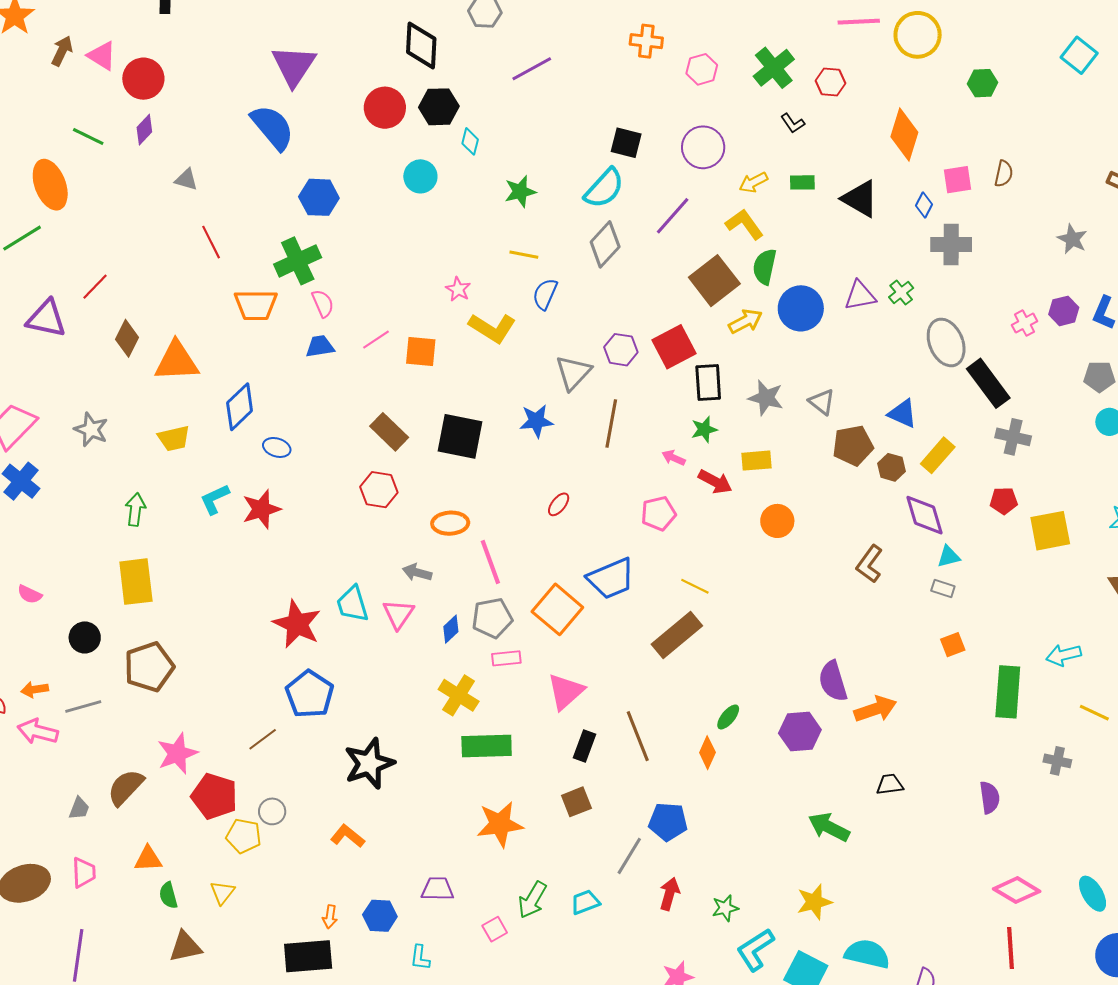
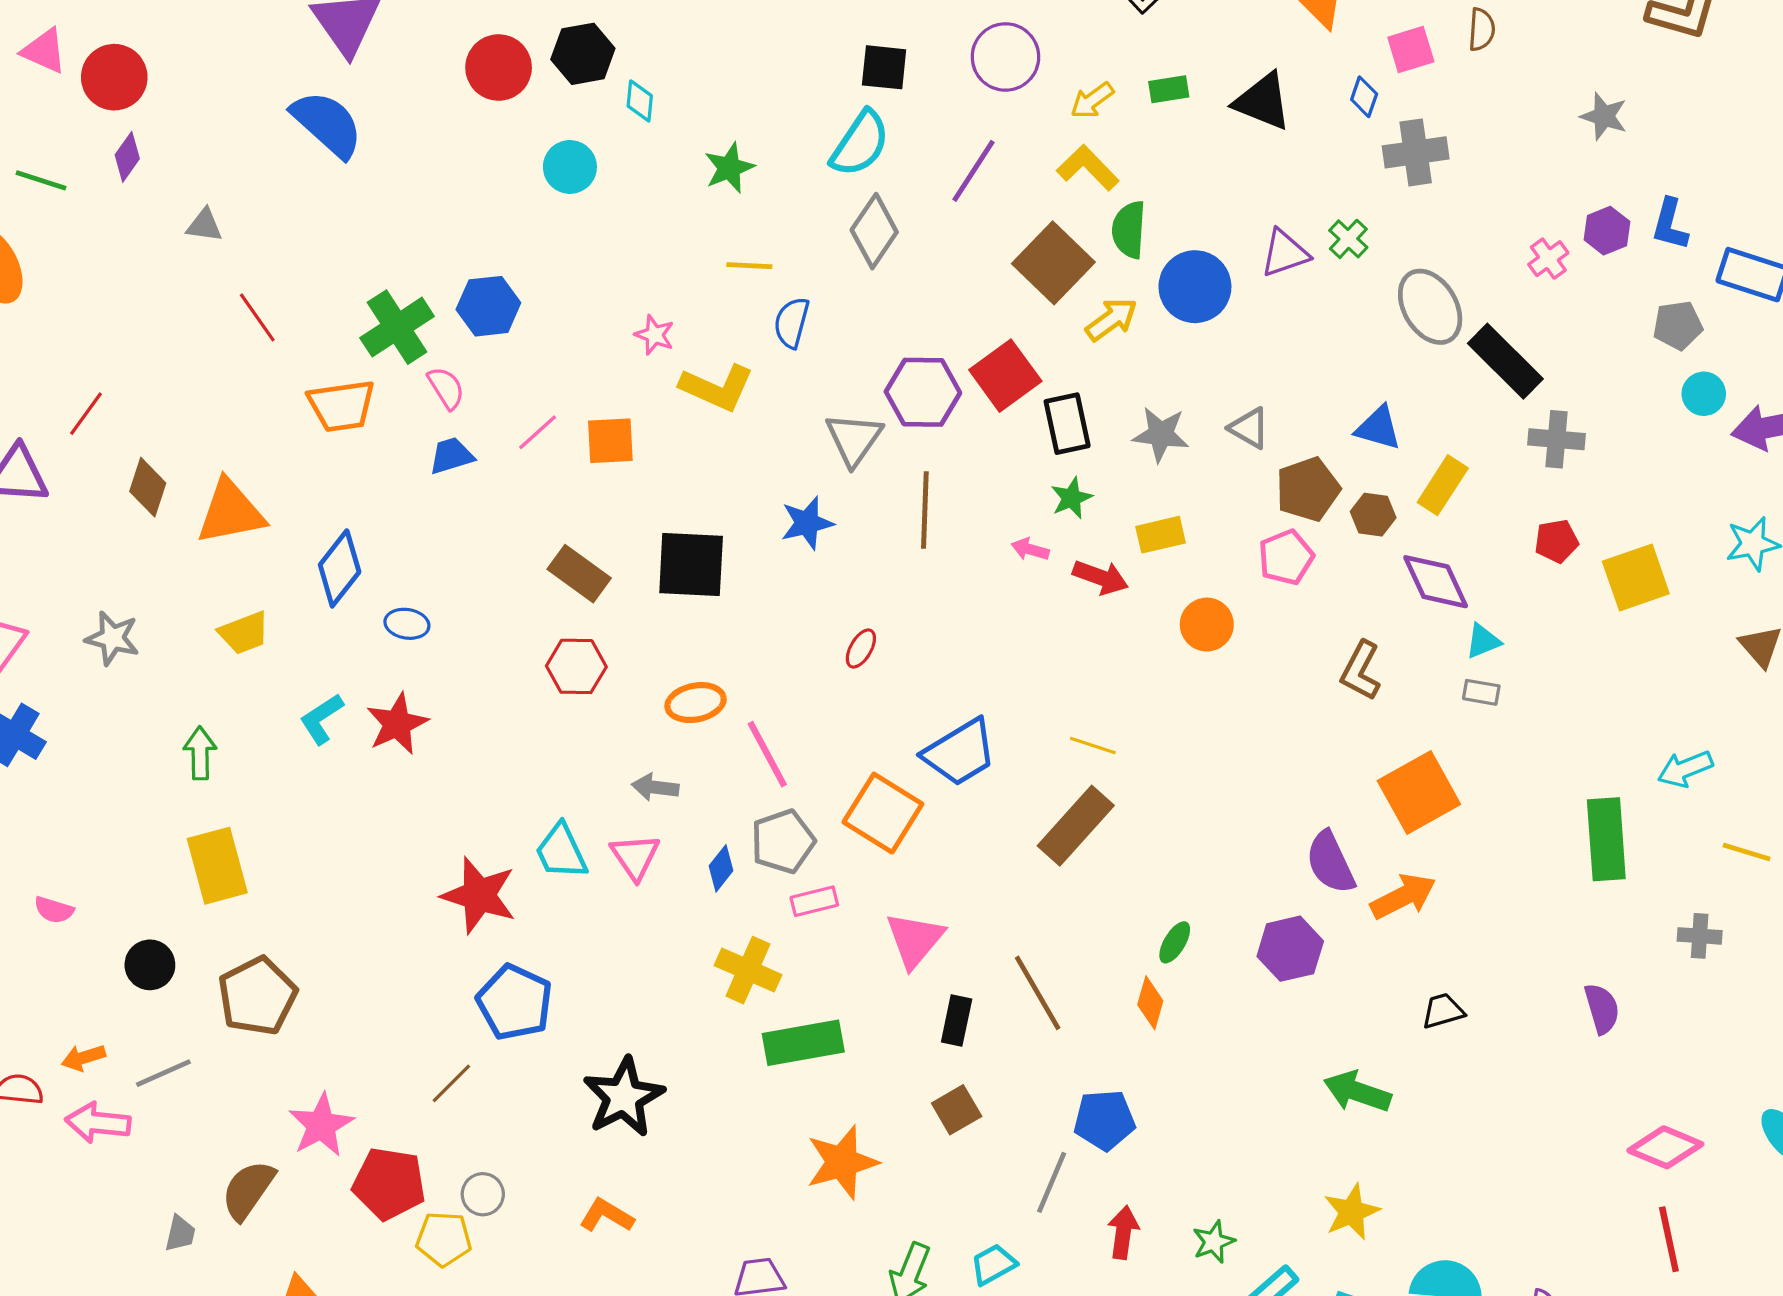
blue hexagon: (319, 197) -> (488, 306), moved
purple hexagon: (621, 350) -> (923, 392), size x1.4
pink pentagon: (658, 513) -> (1286, 557), moved
orange square: (953, 645) -> (1419, 792), moved, size x2.0

